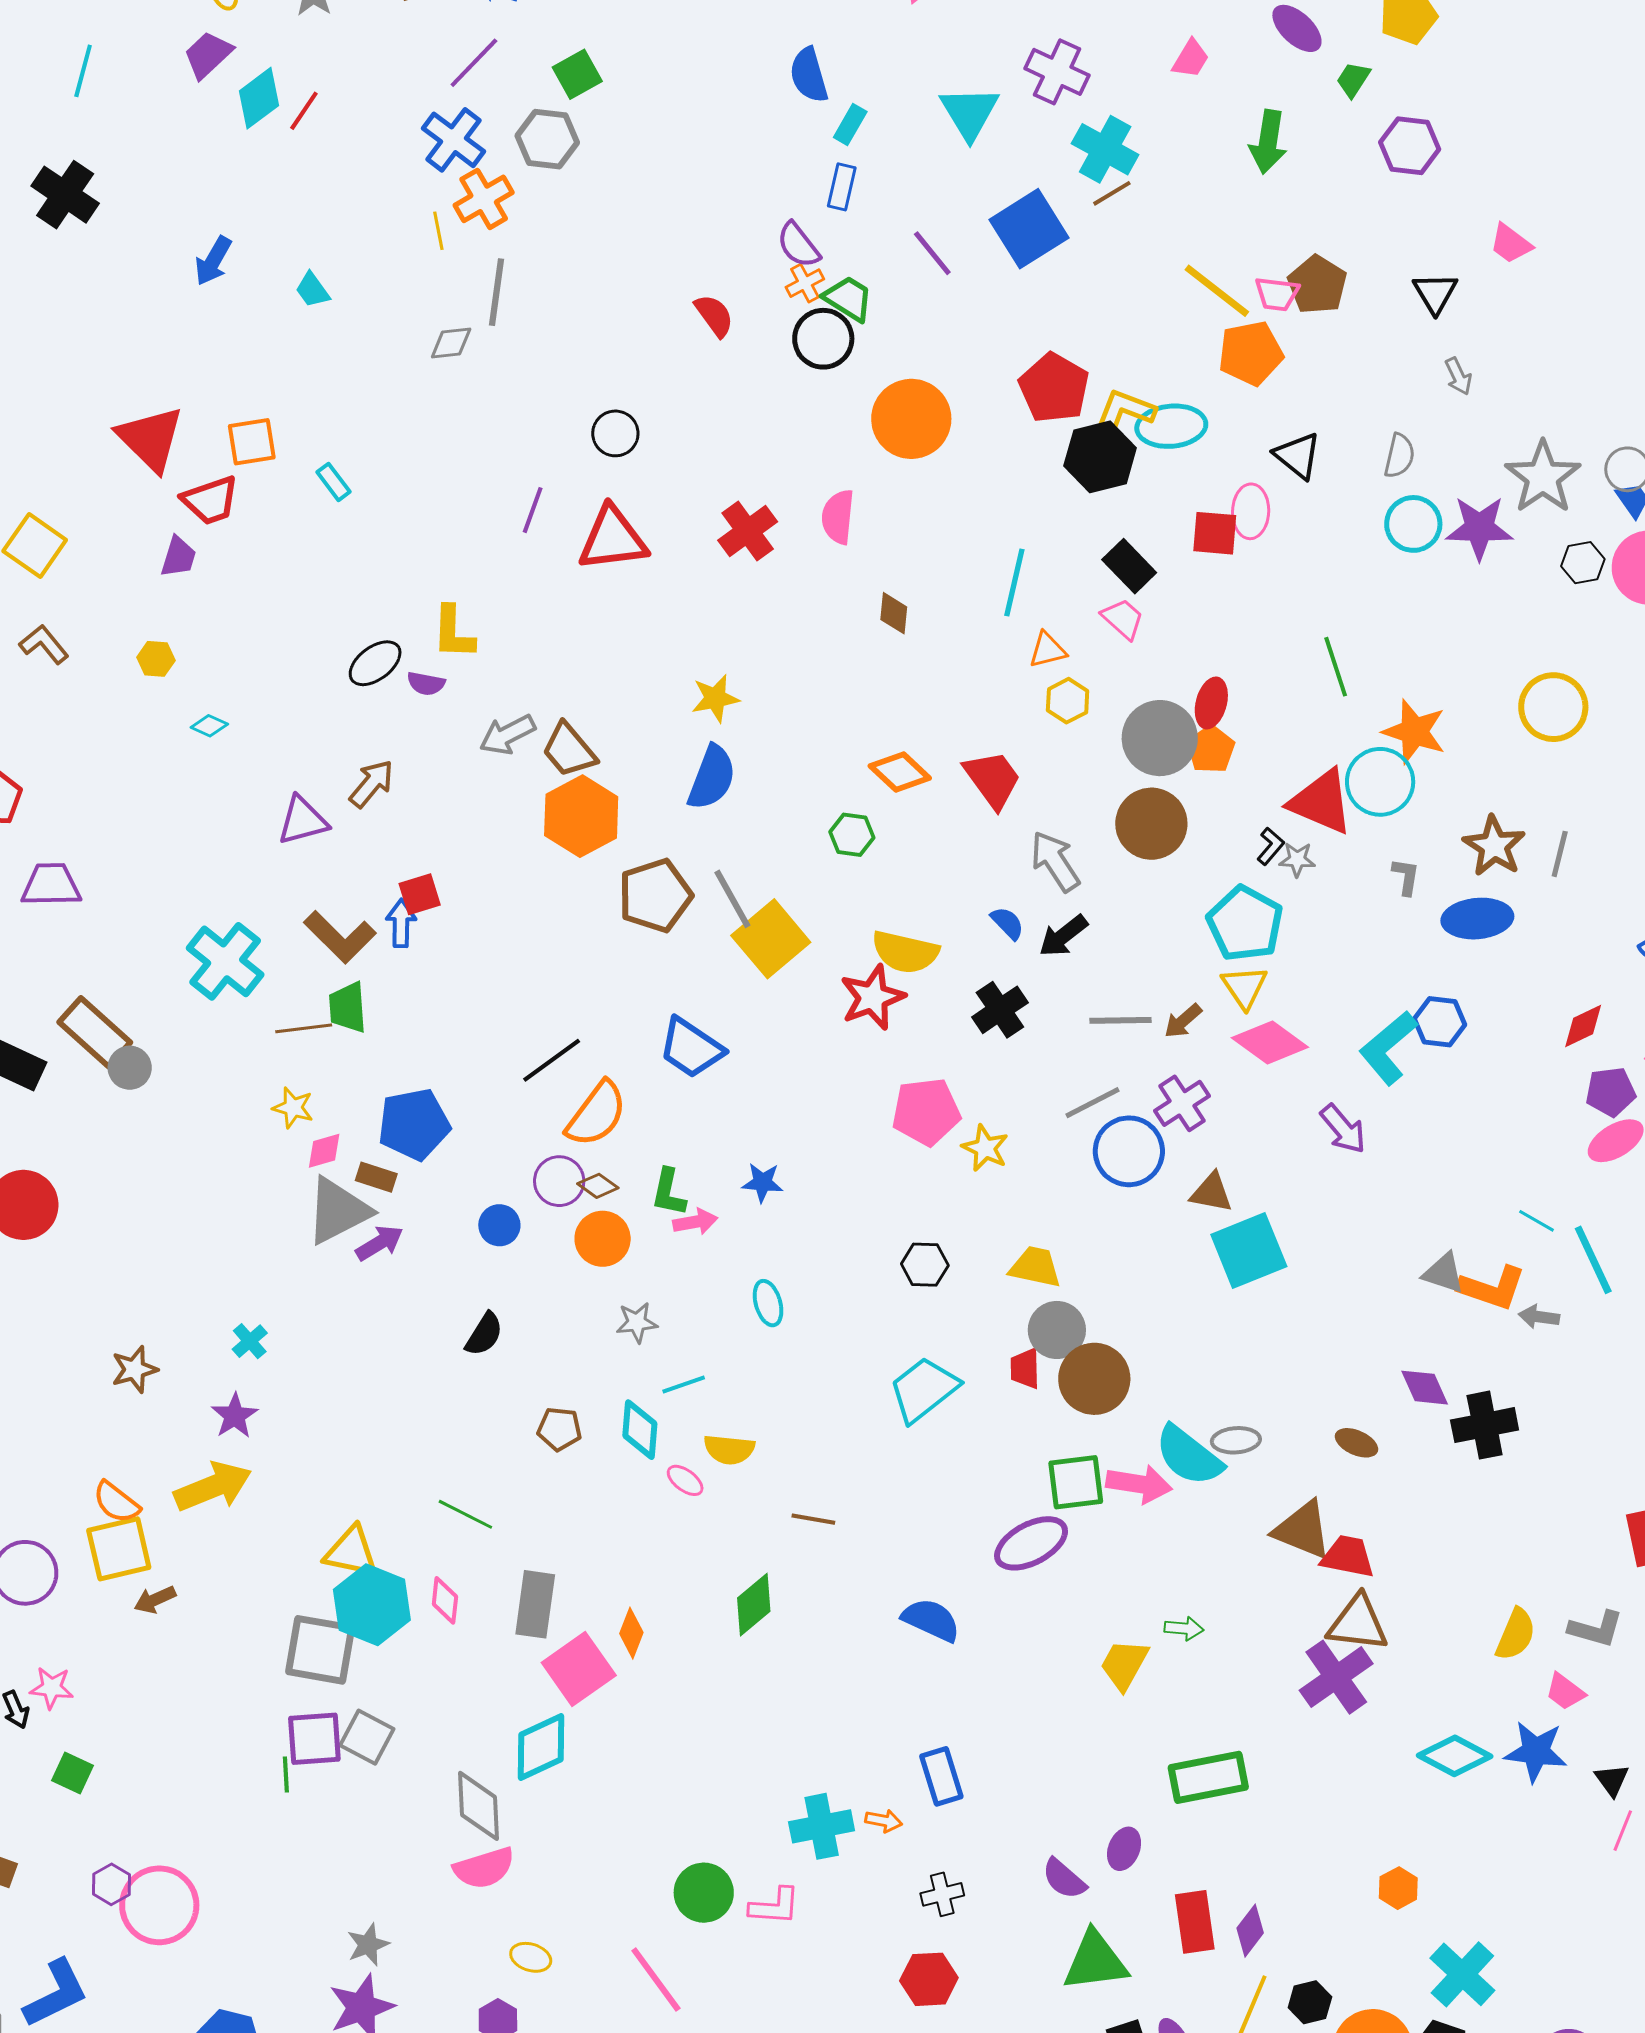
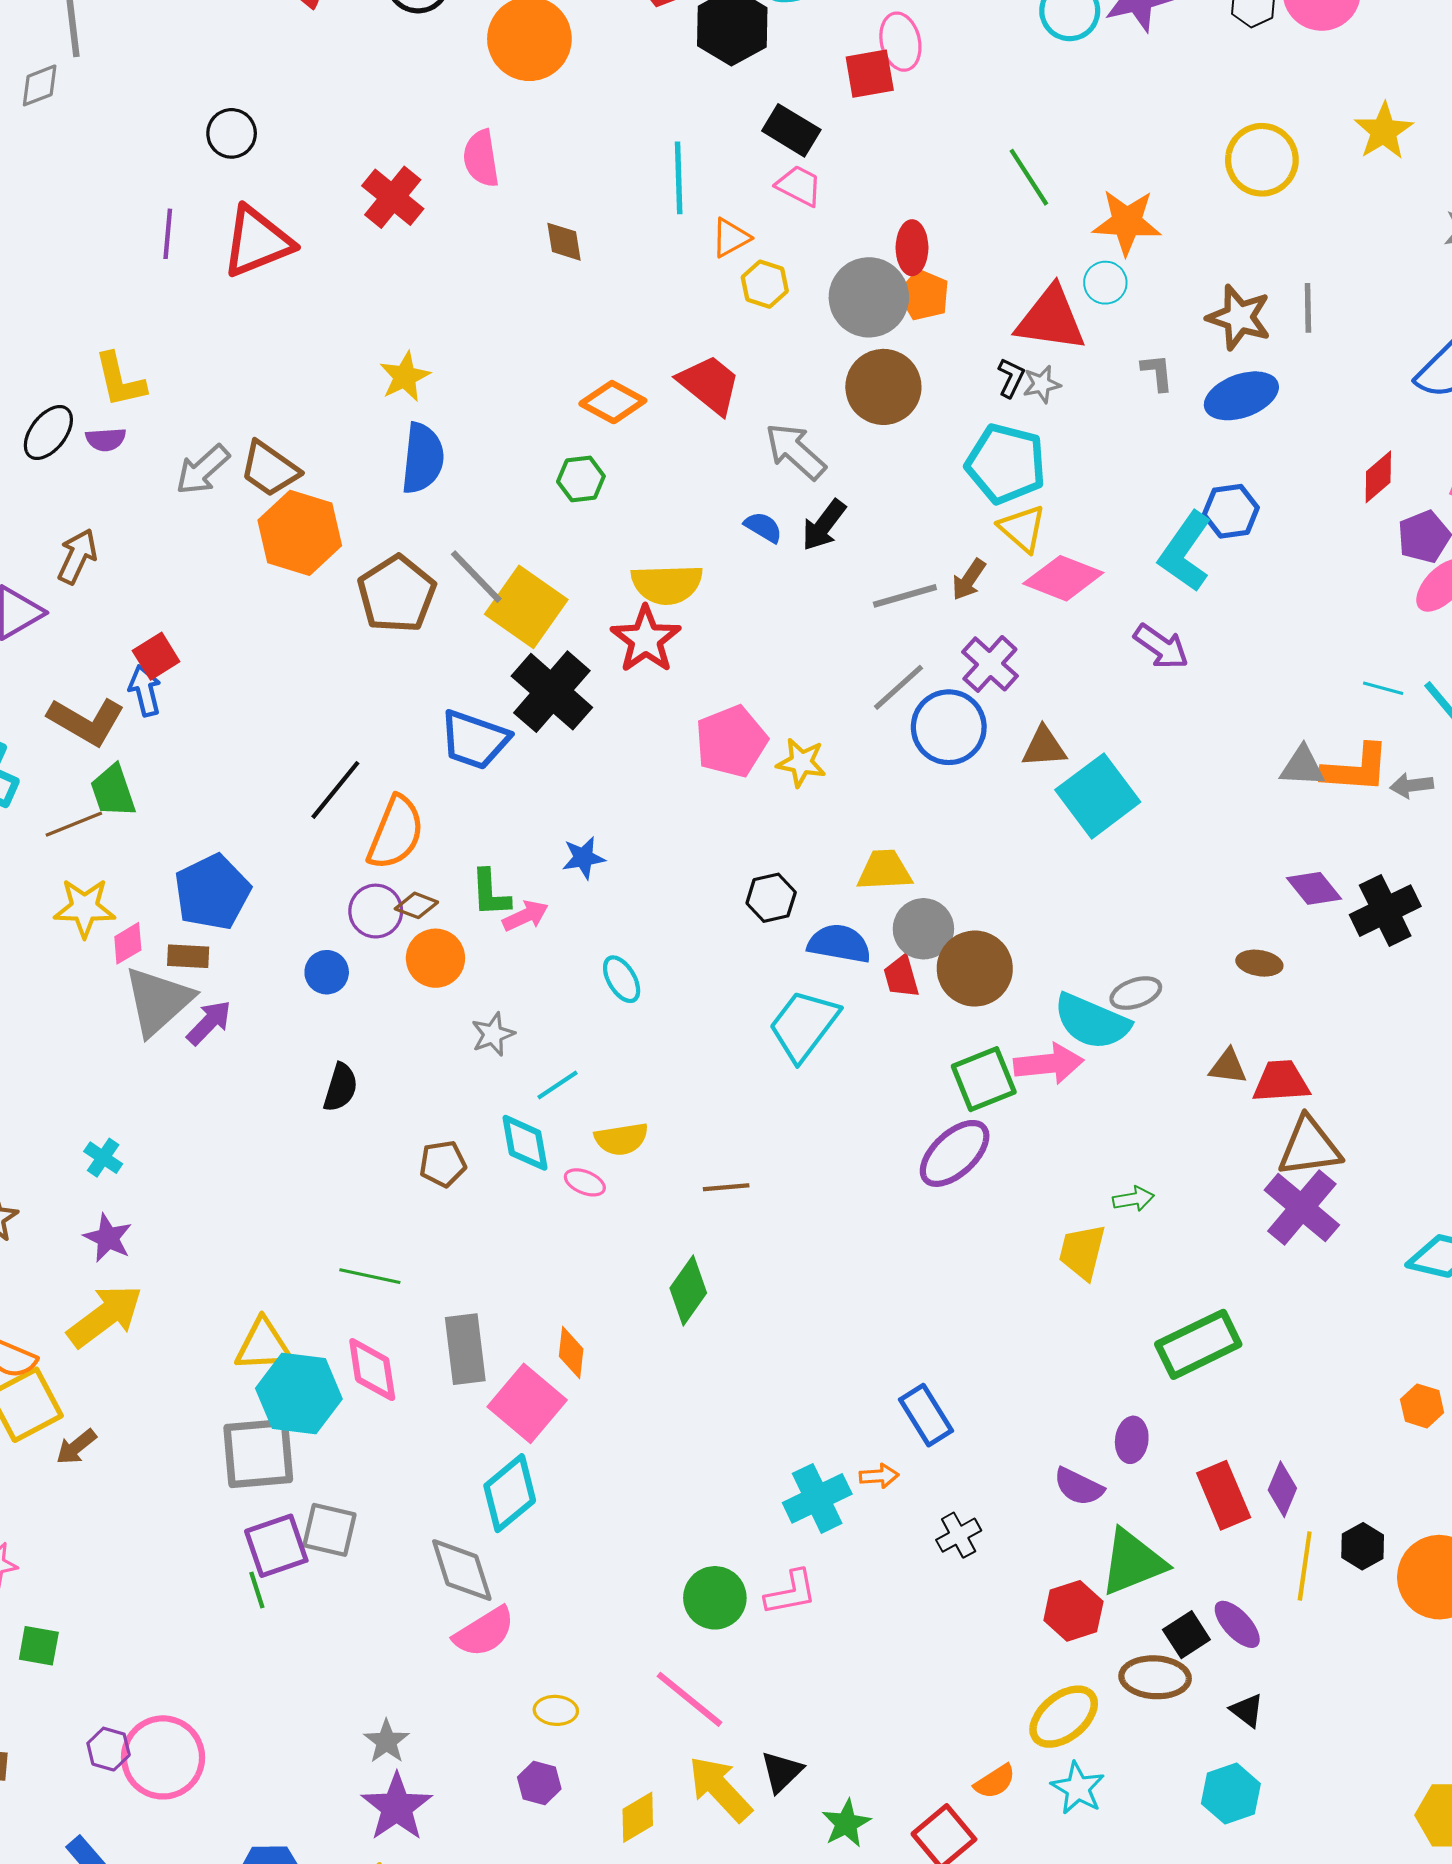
cyan circle: (1380, 782) -> (1105, 283), size x0.6
black cross: (1000, 1010) -> (552, 692), moved, size x1.4
yellow star: (293, 1108) -> (84, 908), size x1.4
brown triangle: (1303, 1530) -> (1228, 1067), size x0.6
pink diamond: (445, 1600) -> (372, 1370), size x1.4
blue semicircle: (931, 1620) -> (839, 944), moved
red hexagon: (929, 1979) -> (1073, 1611), moved

